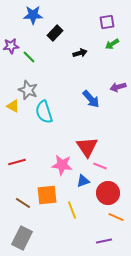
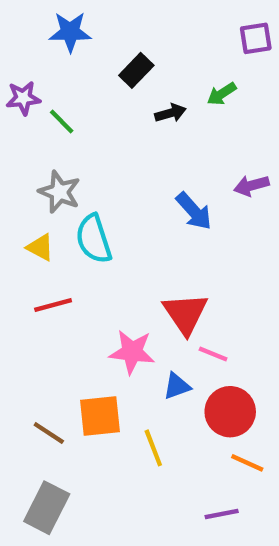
purple square: (107, 22) -> (256, 38), moved
black rectangle: (55, 33) -> (136, 70), moved
green arrow: (112, 44) -> (222, 94), moved
yellow triangle: (13, 106) -> (40, 247), moved
red line: (17, 162) -> (53, 305), moved

